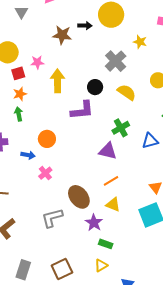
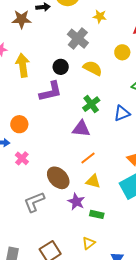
green rectangle: (106, 244) -> (97, 214), moved

